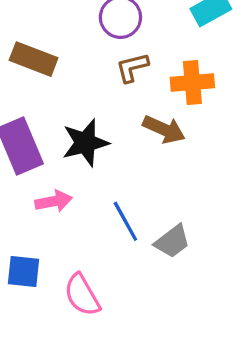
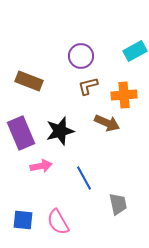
gray trapezoid: (172, 241) -> (118, 204), moved, turned -65
blue square: (23, 271) -> (23, 220), moved

